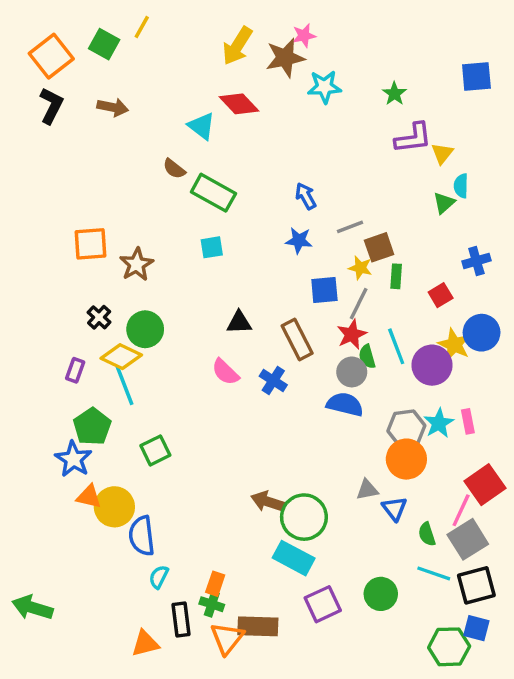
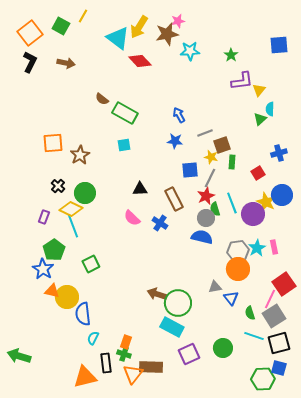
cyan triangle: (201, 126) -> (118, 38), moved, size x1.4
orange triangle: (145, 643) -> (85, 377), size x1.4

